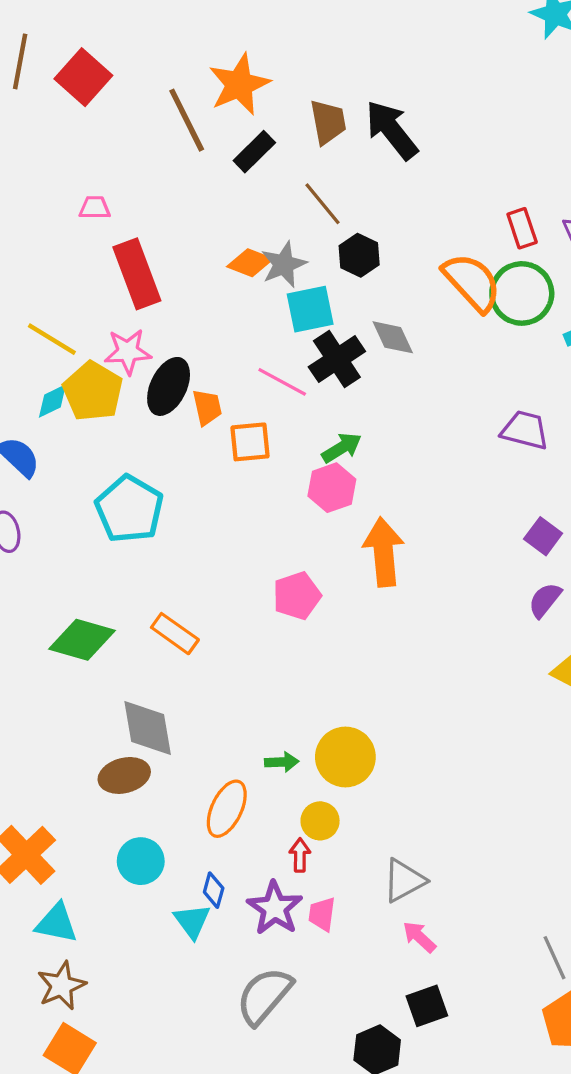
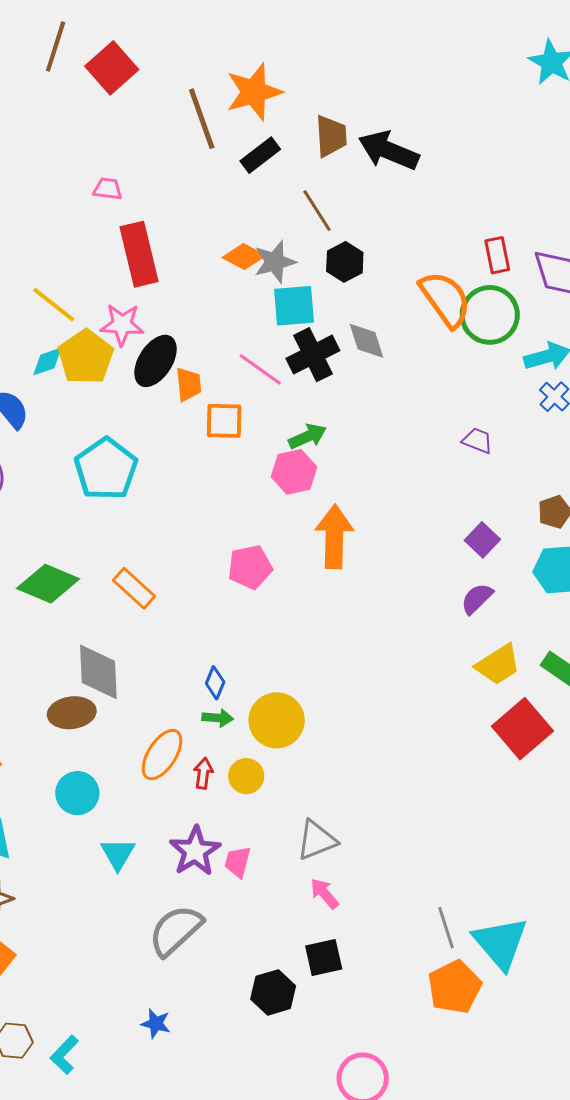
black arrow: (392, 130) -> (389, 151), turned -36
purple trapezoid: (525, 430) -> (477, 441), size x0.7
red arrow: (300, 855) -> (203, 773), moved
blue diamond: (214, 890) -> (215, 683), moved

